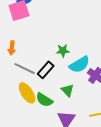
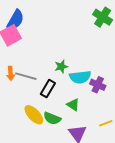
cyan semicircle: (79, 65) -> (80, 77), turned 35
gray line: (25, 69) -> (26, 76), moved

